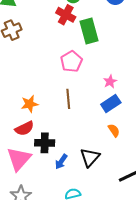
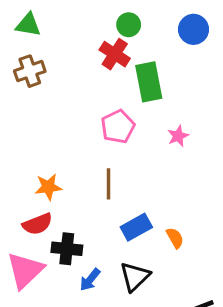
pink star: (110, 82) -> (178, 136), moved
blue rectangle: (111, 104) -> (136, 227), moved

